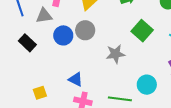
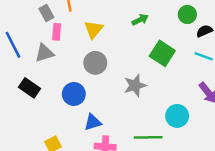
blue circle: (63, 35) -> (74, 94), moved
blue triangle: (76, 79) -> (93, 122), turned -35

